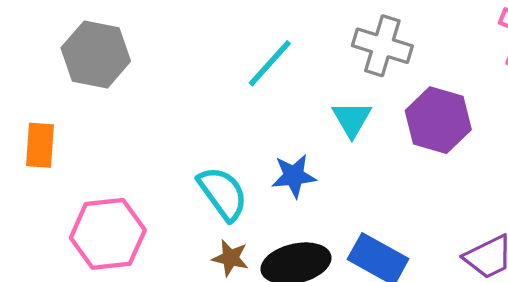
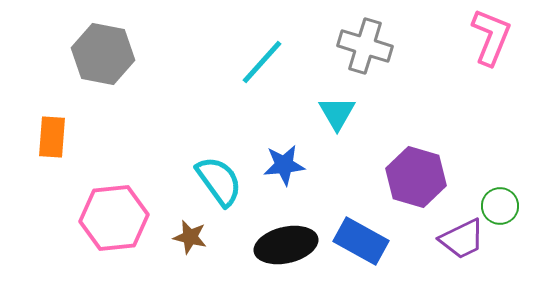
purple hexagon: (438, 120) -> (416, 177), moved
brown star: (230, 258) -> (190, 237), moved

